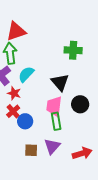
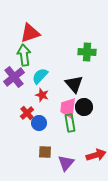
red star: (14, 93) -> (42, 95), moved
black circle: (80, 104) -> (84, 107), moved
purple triangle: (52, 146) -> (66, 163), moved

